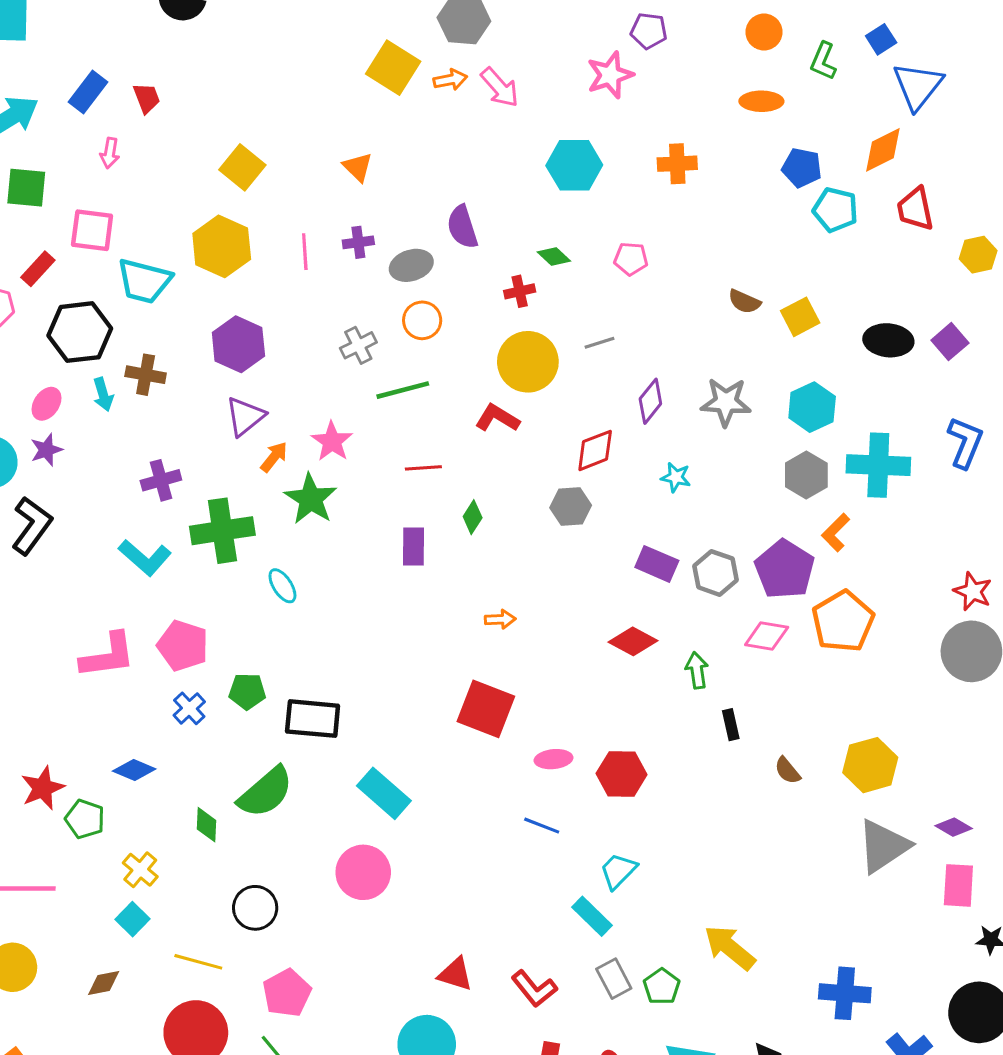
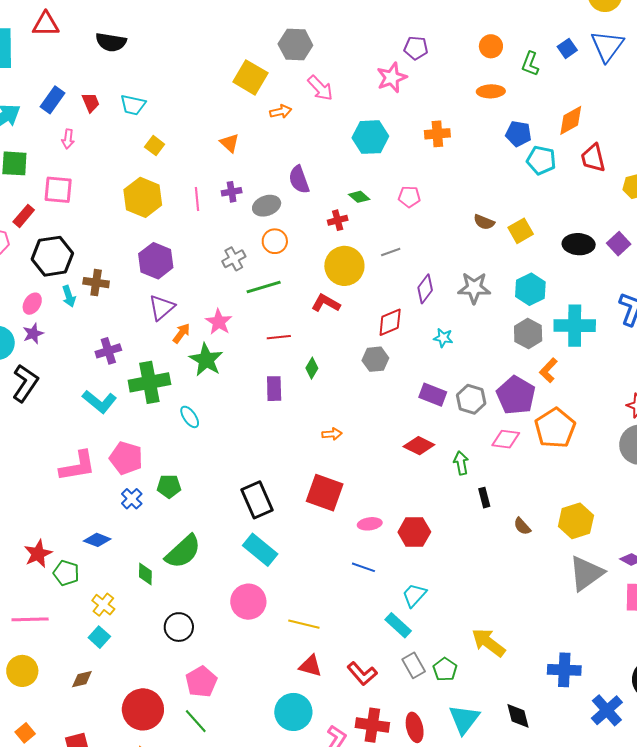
orange arrow: (450, 80) -> (281, 112), moved
blue triangle: (918, 86) -> (607, 46), moved
yellow square: (242, 167) -> (155, 146), size x0.7
cyan trapezoid: (144, 281) -> (133, 105), moved, size x0.7
black rectangle: (313, 719) -> (257, 500), moved, turned 63
yellow line: (198, 962) -> (304, 624), moved

